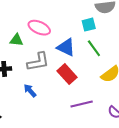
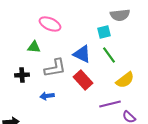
pink ellipse: (39, 28) -> (50, 24), moved
blue arrow: (30, 91) -> (47, 96), turned -56
purple line: (82, 104) -> (110, 104), moved

